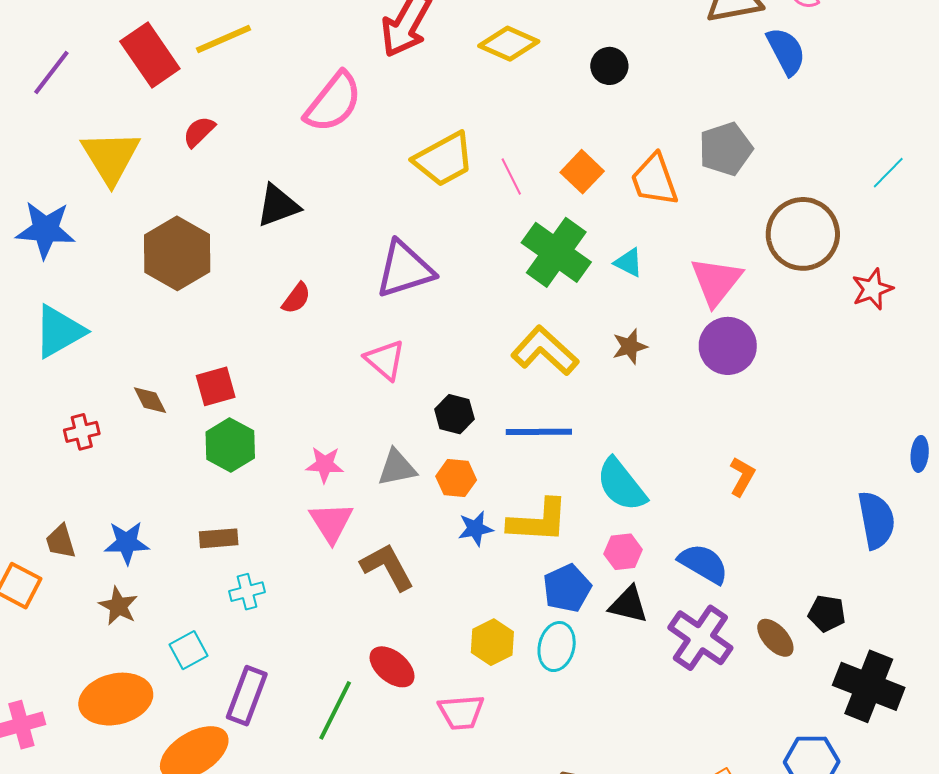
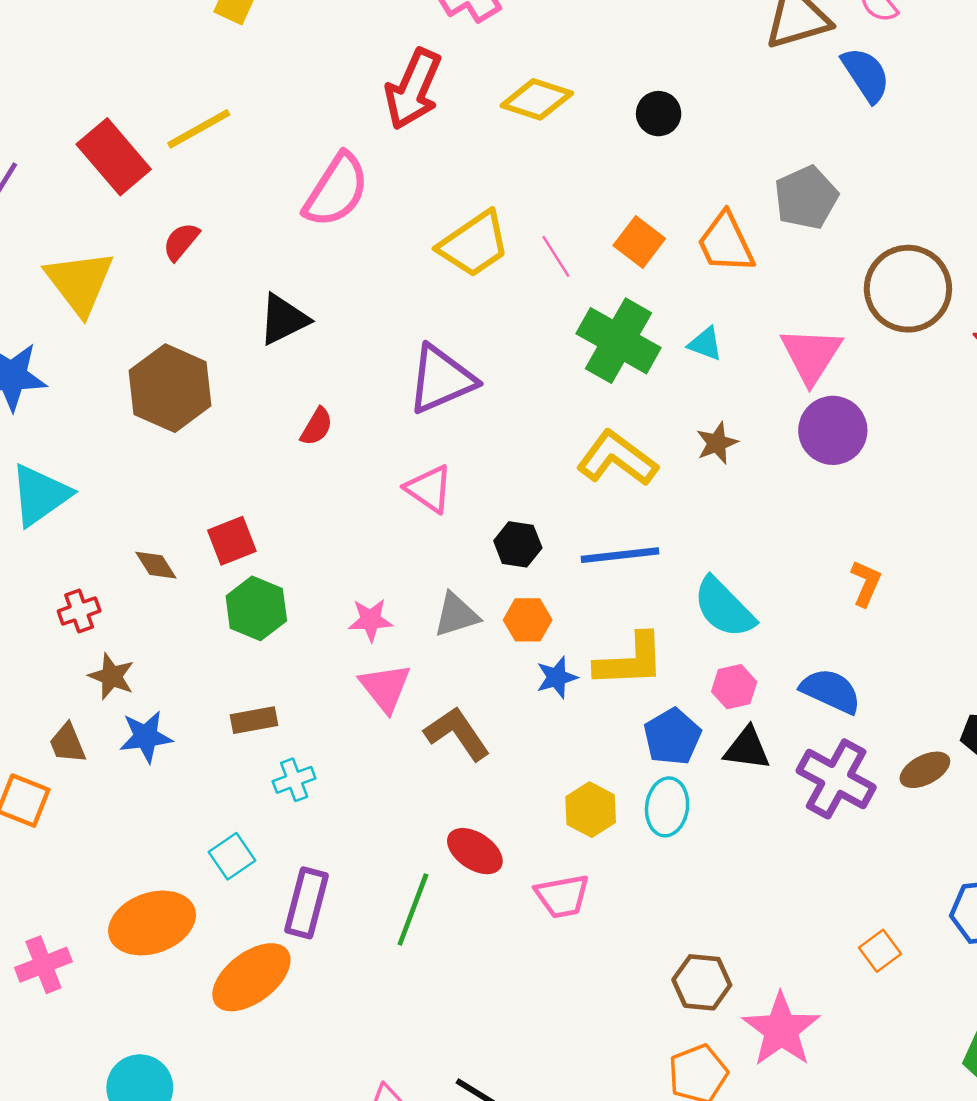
brown star: (118, 606) -> (112, 676), moved
brown ellipse: (775, 638) -> (925, 770), turned -69

